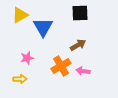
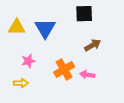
yellow triangle: (20, 15) -> (17, 27), moved, turned 30
brown arrow: (78, 45) -> (93, 45), moved

